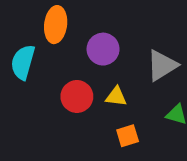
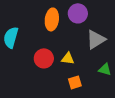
orange ellipse: (56, 25) -> (52, 19), moved
purple circle: (103, 49) -> (78, 13), moved

